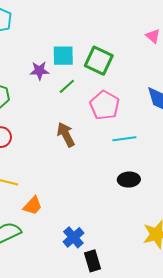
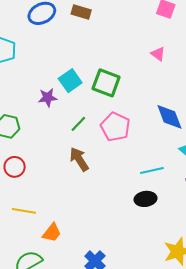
cyan square: (63, 56) -> (70, 81), turned -30
green line: (67, 86) -> (78, 124), moved
cyan line: (124, 139) -> (152, 170), moved

